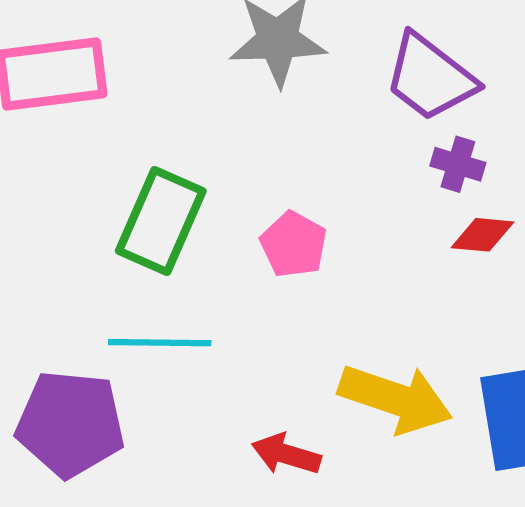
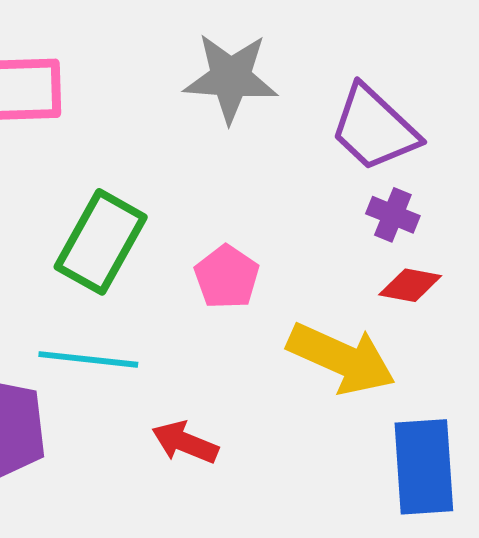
yellow arrow: (395, 399) -> (341, 358), moved
red arrow: (286, 454) -> (185, 442), moved

